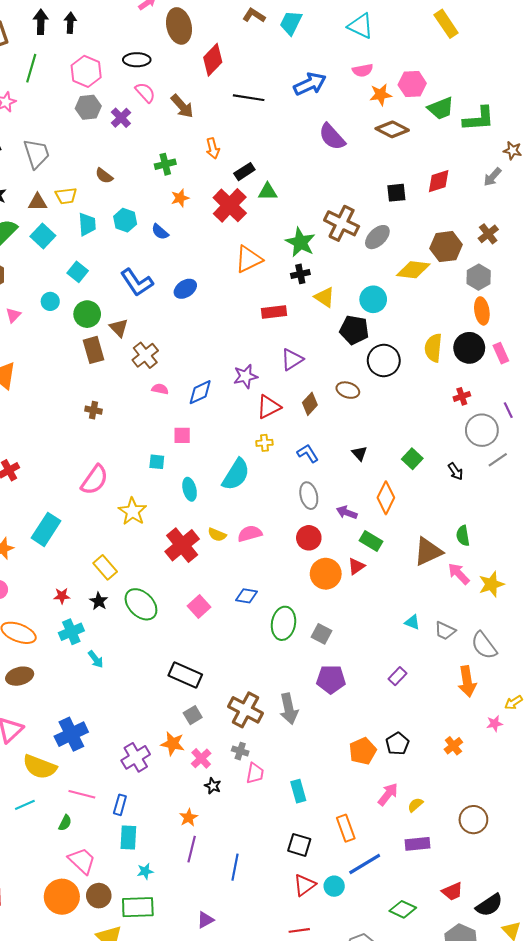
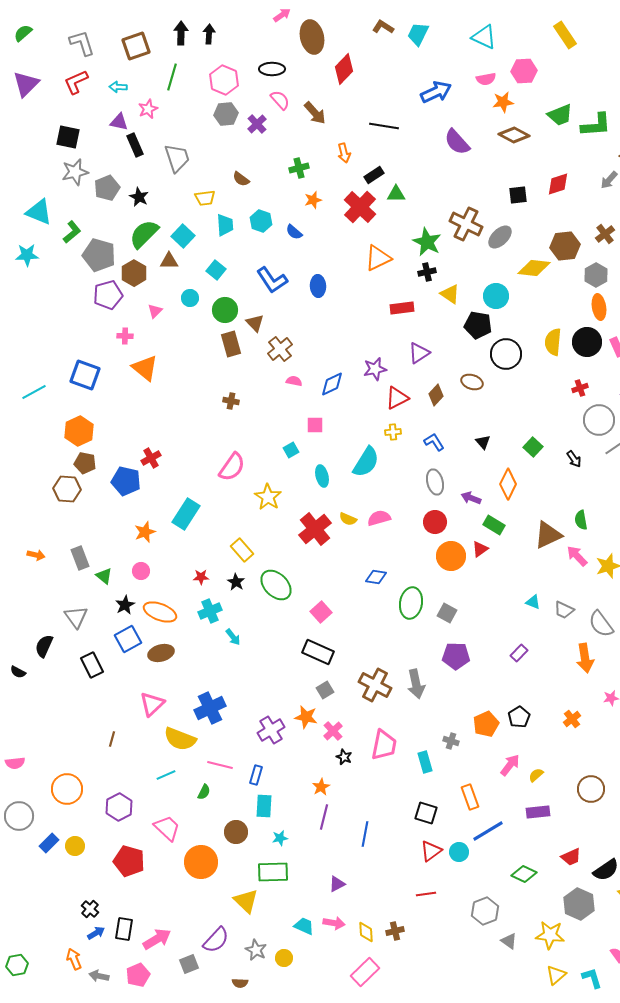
pink hexagon: (412, 84) -> (524, 71), moved
black line: (249, 98) -> (384, 126), moved
brown triangle: (38, 202) -> (169, 261), moved
blue ellipse: (185, 289) -> (318, 286), turned -60
cyan square: (157, 462) -> (291, 450), turned -35
pink square: (199, 606) -> (321, 612), moved
gray cross: (240, 751) -> (451, 741), moved
pink trapezoid: (255, 773) -> (384, 745), size x1.5
pink trapezoid: (82, 861) -> (167, 828), moved
brown circle: (99, 896) -> (236, 832), moved

